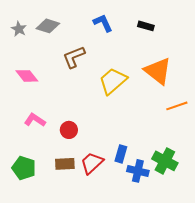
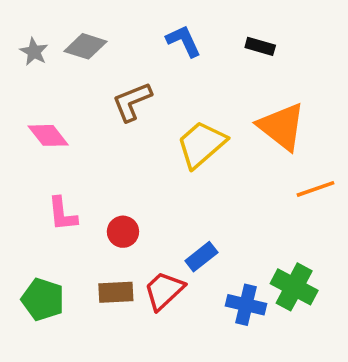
pink L-shape: (35, 120) -> (62, 214), turned -130
blue rectangle: (121, 154) -> (201, 257), moved, turned 36

